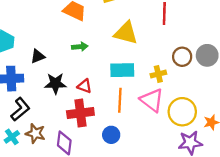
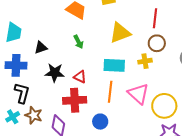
yellow triangle: (126, 33) -> (120, 33), turned -40
green arrow: (80, 47) -> (78, 42), turned 64
brown circle: (182, 57) -> (157, 43), moved
yellow cross: (158, 74) -> (145, 61), moved
black L-shape: (20, 109) -> (22, 93), turned -40

